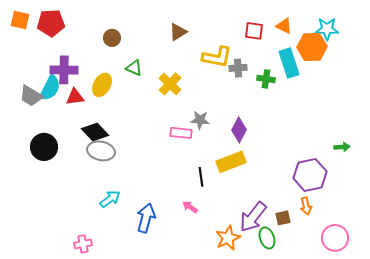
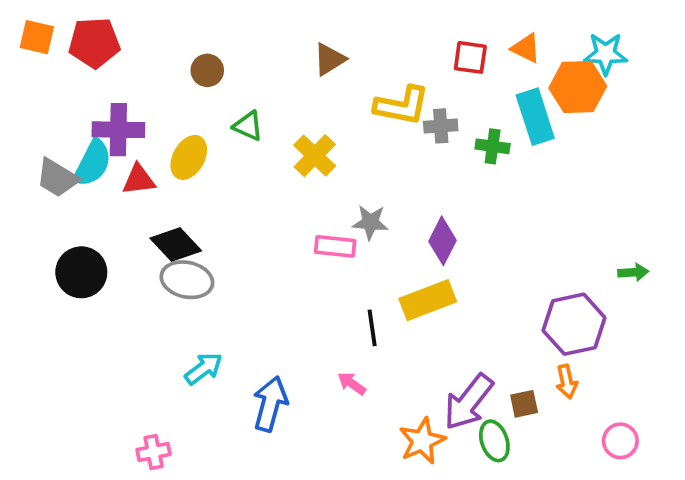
pink circle: (335, 238) -> (620, 441), size x0.7

